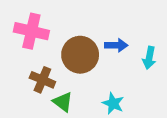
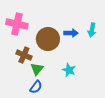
cyan arrow: (149, 58) -> (92, 30), moved
green triangle: (63, 102) -> (37, 69), turned 32

